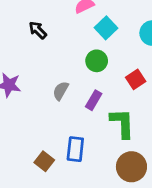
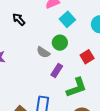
gray semicircle: (61, 91) -> (43, 52), moved, turned -88
green L-shape: (122, 123) -> (76, 88), turned 70

